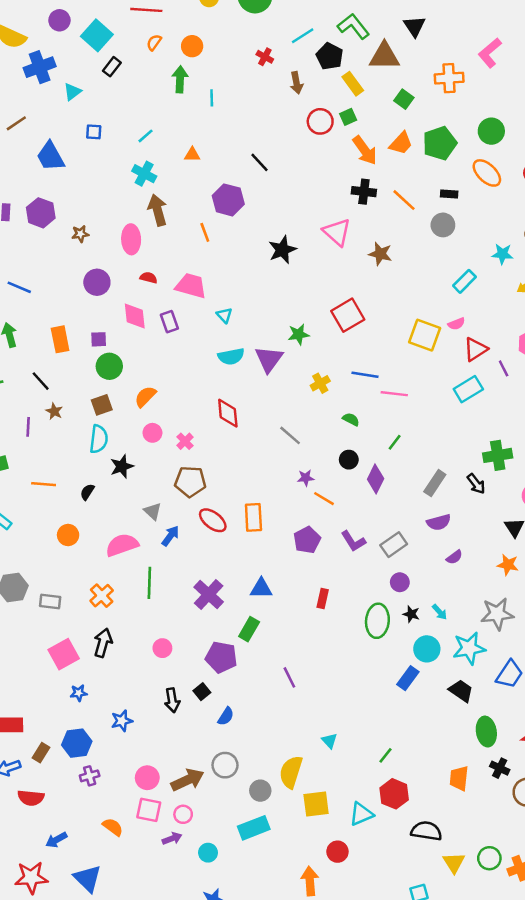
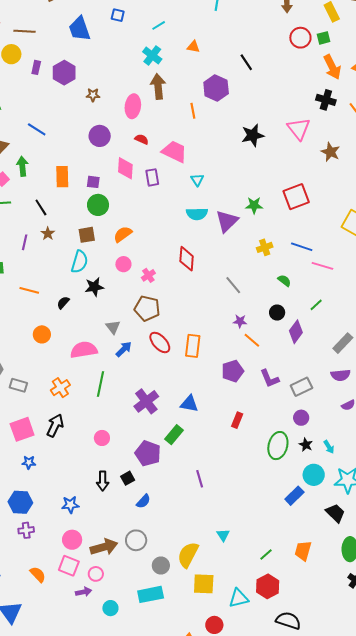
blue star: (122, 721) -> (70, 505), moved
orange trapezoid: (459, 778) -> (303, 551), moved

